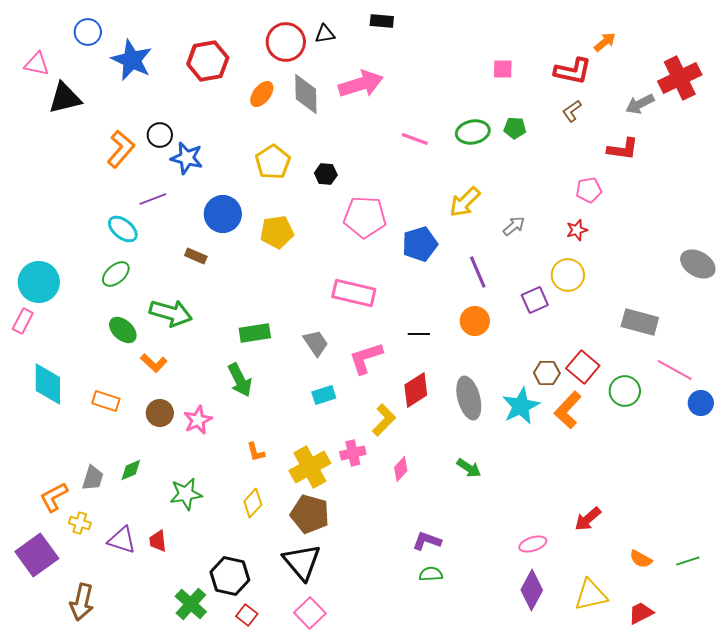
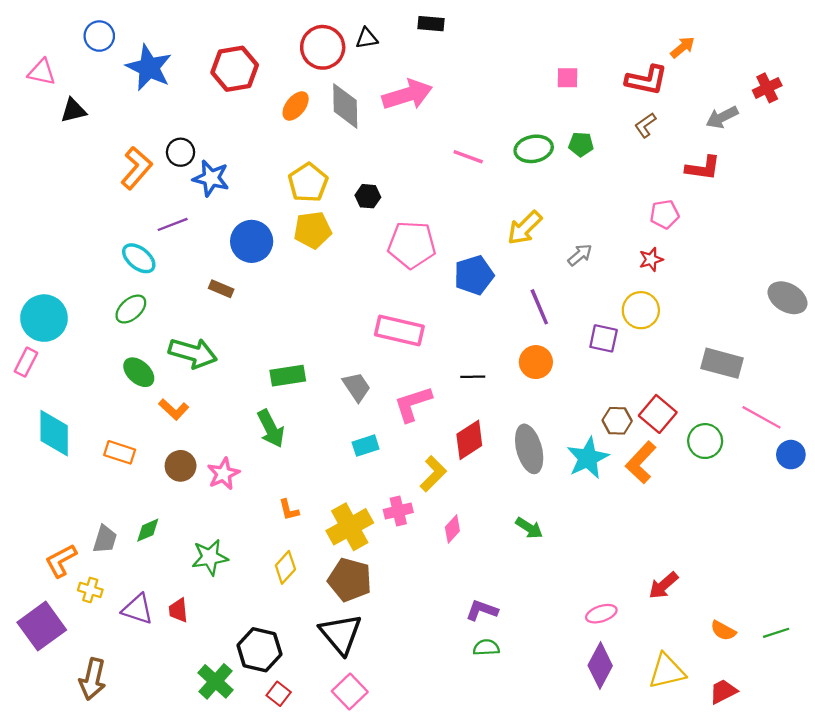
red cross: (680, 78) -> (767, 88), size x0.6
black triangle: (65, 98) -> (73, 110), size x0.7
yellow pentagon: (277, 232) -> (313, 230), moved
purple square: (535, 300) -> (604, 338), turned 36

